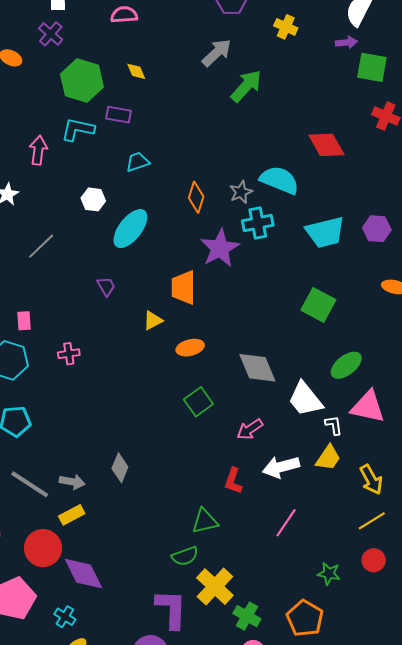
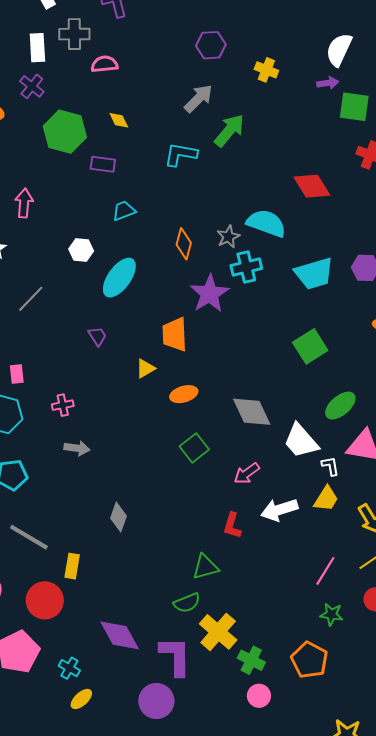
cyan L-shape: (78, 129) -> (181, 154), moved
green square: (318, 305) -> (310, 346), turned 32
gray arrow: (72, 482) -> (77, 448), moved
yellow rectangle: (72, 515) -> (72, 566), turned -50
pink line: (286, 523) -> (325, 571), moved
purple diamond: (84, 574) -> (120, 635), moved

